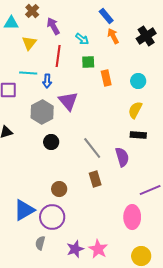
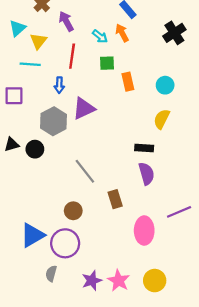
cyan triangle: (11, 23) -> (17, 28), moved, turned -42
orange arrow: (113, 36) -> (122, 33), moved
cyan line: (28, 73) -> (30, 64), moved
purple triangle: (68, 101) -> (84, 108), turned 45
black rectangle: (138, 135) -> (144, 148), moved
black circle: (51, 142) -> (35, 149), moved
gray line: (92, 148) -> (85, 171), moved
pink ellipse: (132, 217) -> (144, 231), moved
yellow circle: (141, 256) -> (155, 281), moved

